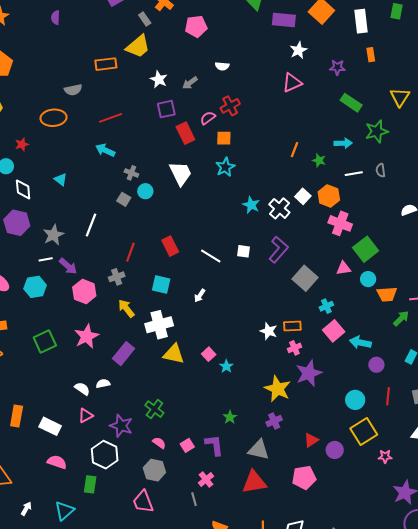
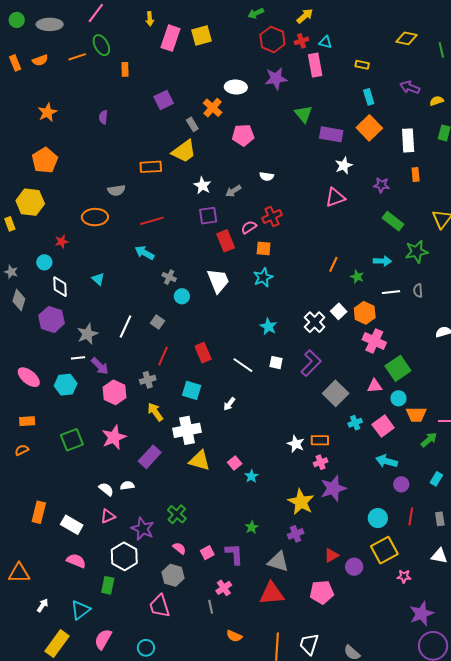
gray square: (124, 199) -> (158, 322), moved
cyan star: (251, 205) -> (268, 326), moved
pink square: (334, 331) -> (383, 426), moved

